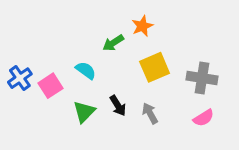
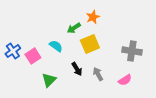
yellow square: (155, 67) -> (90, 44), moved
green triangle: (84, 112) -> (49, 80), moved
pink semicircle: (204, 118) -> (125, 80), moved

